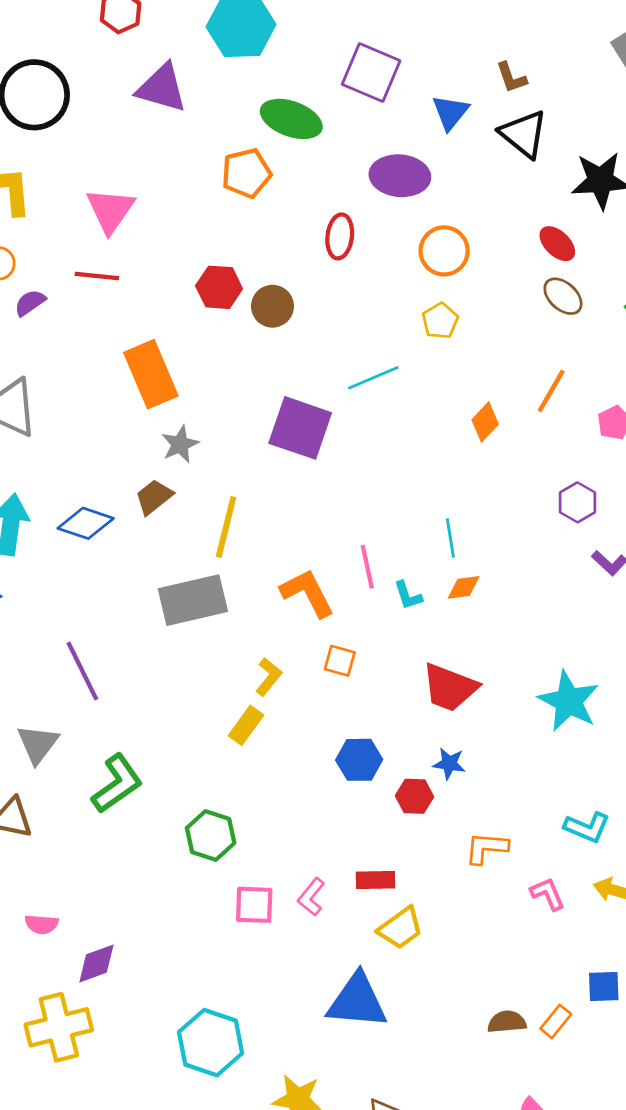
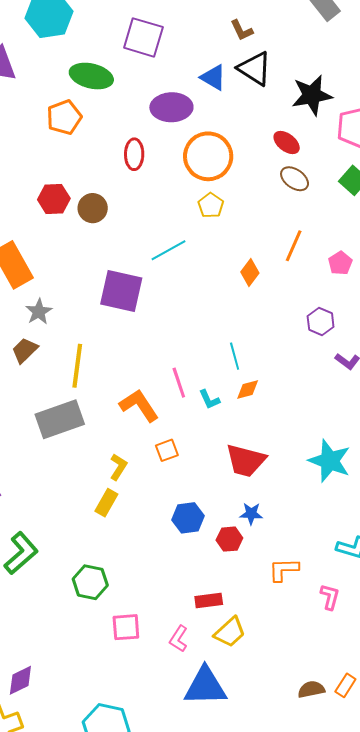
blue triangle: (450, 112) -> (213, 77), moved, turned -32
orange circle: (444, 251) -> (208, 156), size x1.4
orange square: (340, 661) -> (167, 450), turned -30
pink L-shape: (548, 894) -> (330, 597), turned 44
pink L-shape: (311, 897) -> (179, 639), moved

